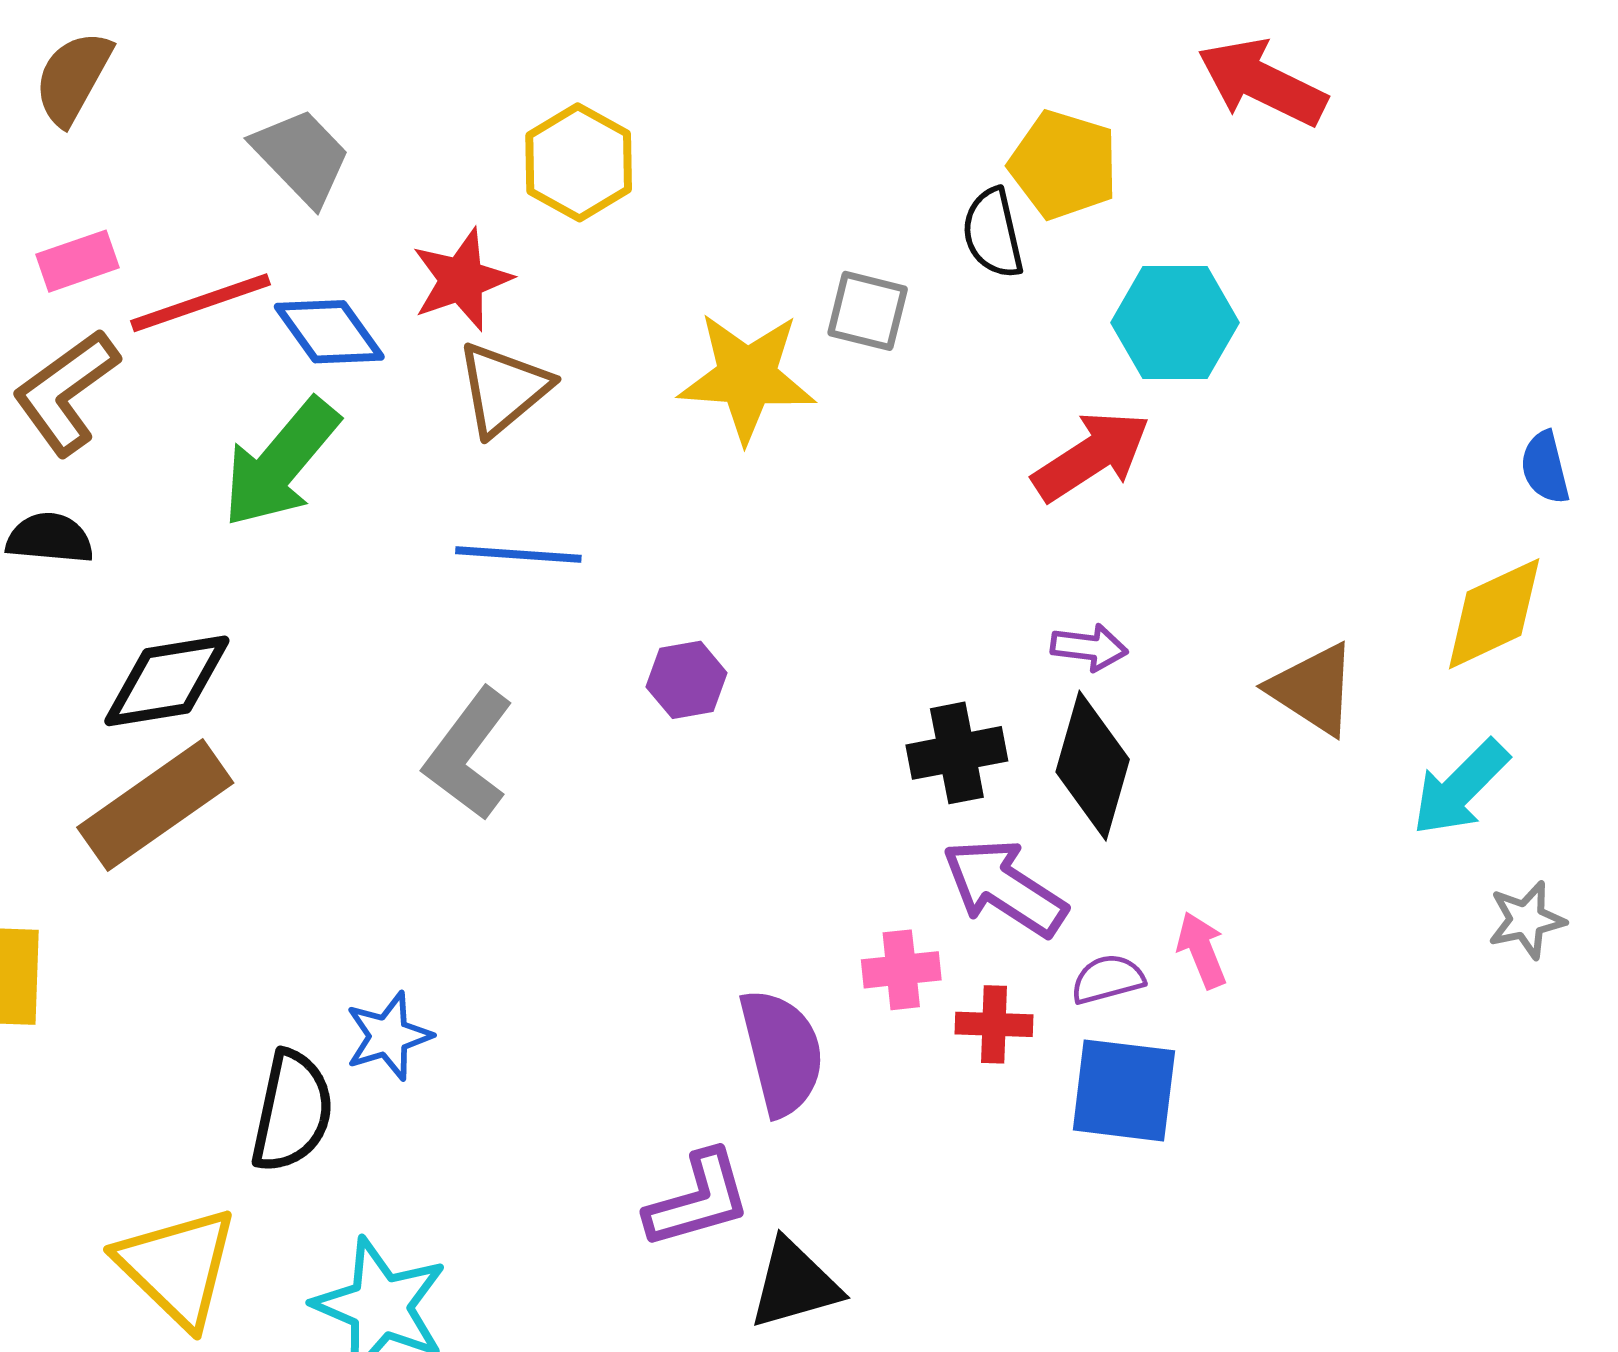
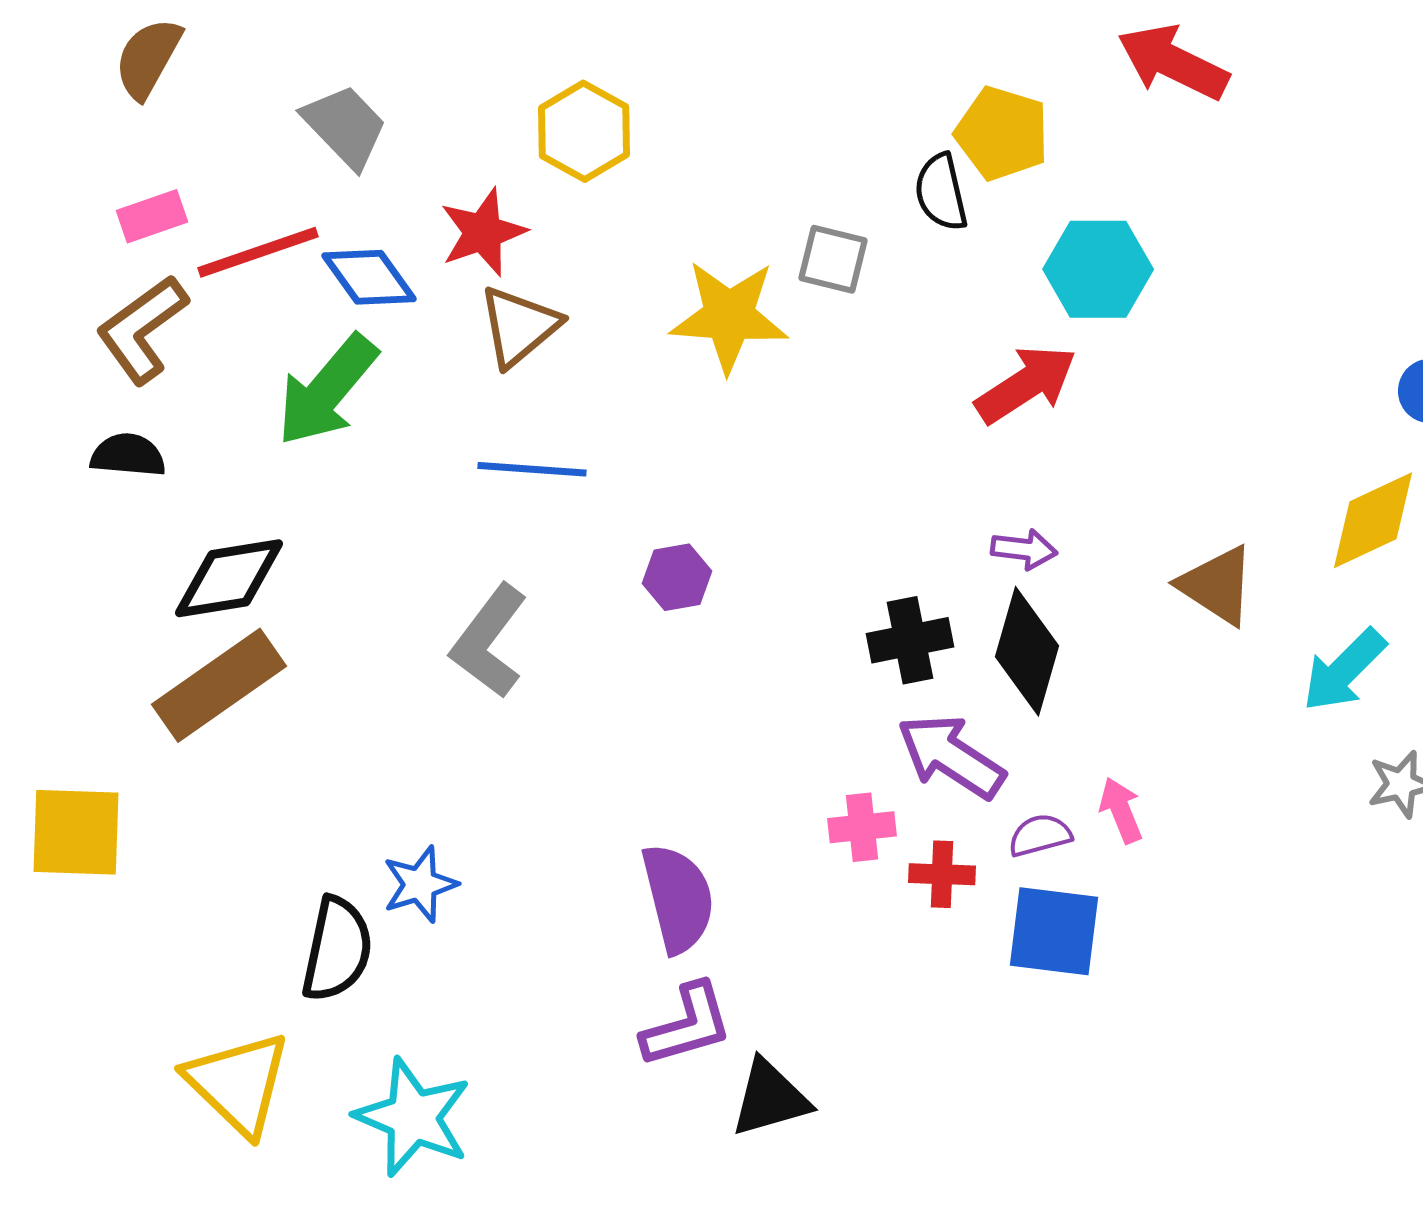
purple semicircle: (782, 1052) -> (678, 898), moved

